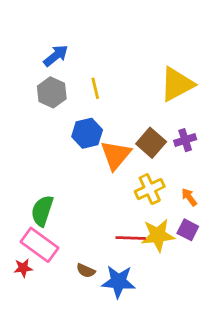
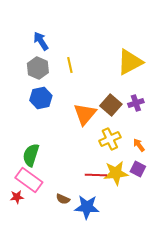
blue arrow: (56, 56) -> (41, 41), turned -84
blue hexagon: (87, 133) -> (41, 98), moved

